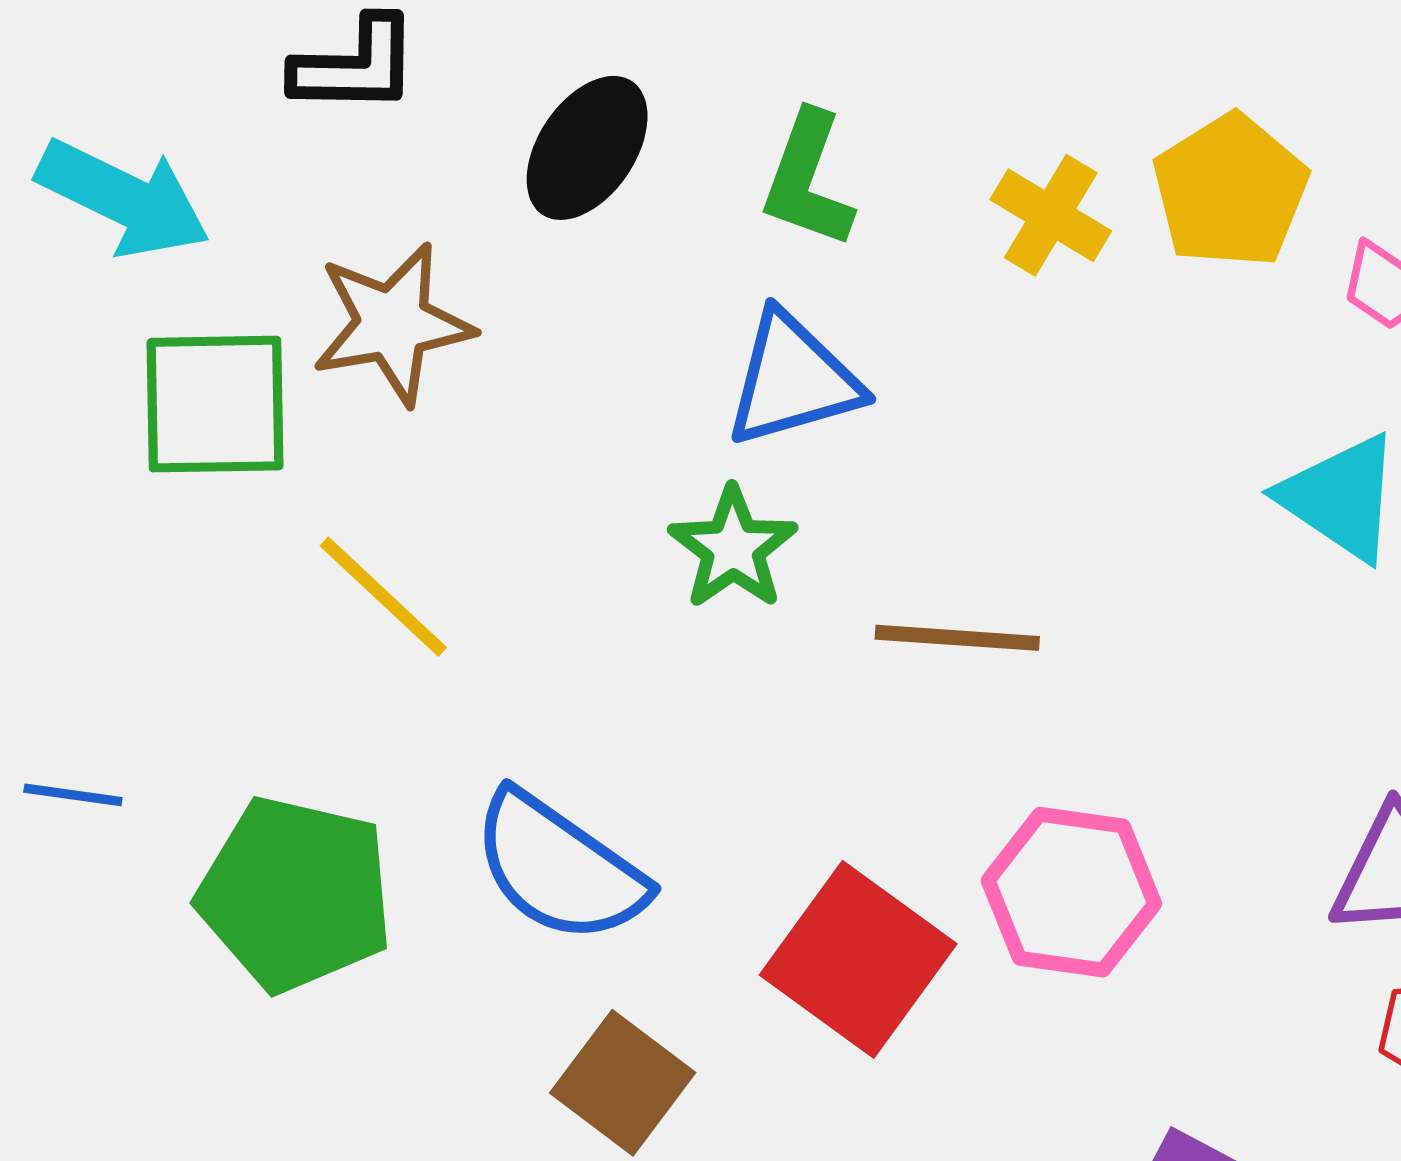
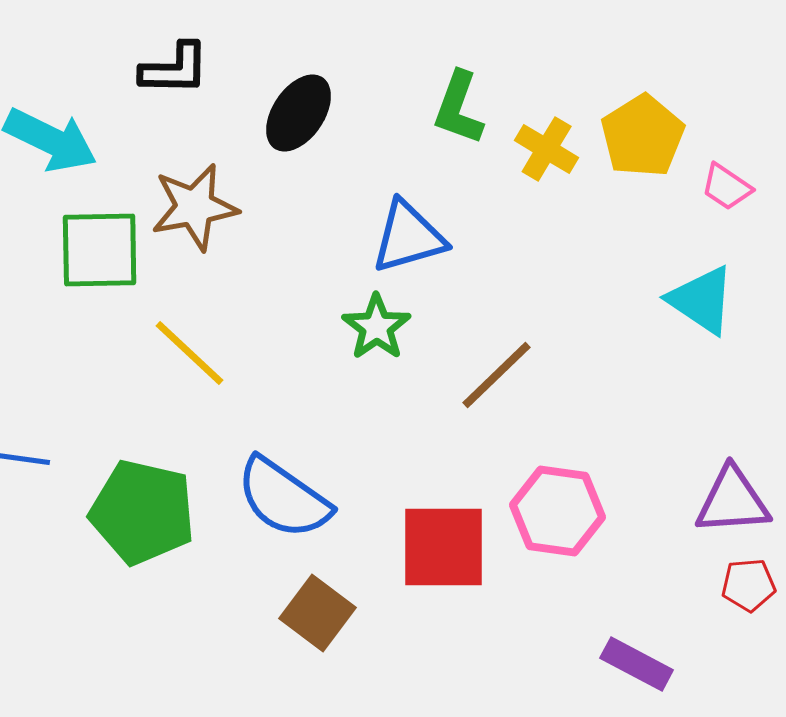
green L-shape: (808, 180) -> (459, 108), moved
brown line: (957, 638) -> (497, 375), turned -48
red square: (858, 959) -> (444, 547), turned -36

